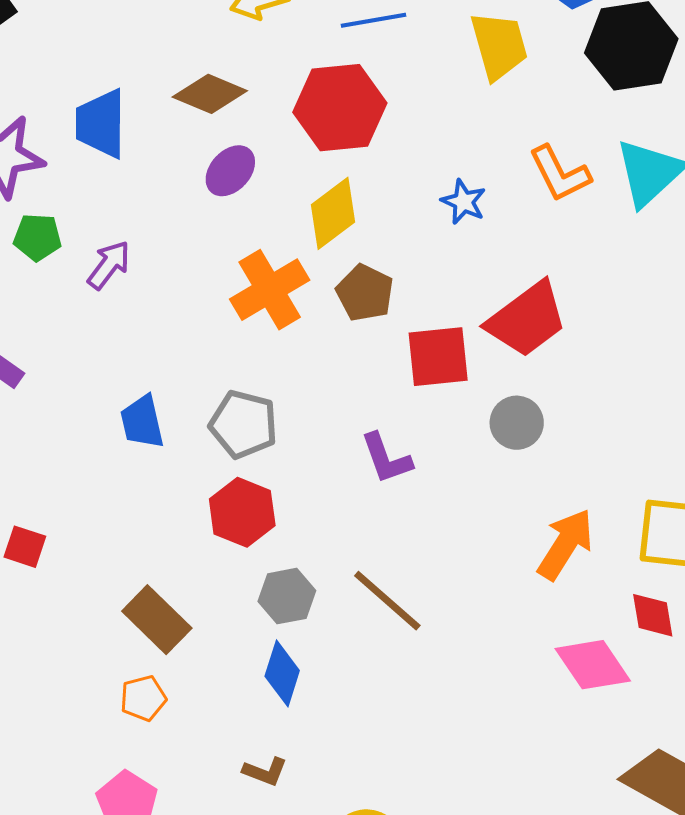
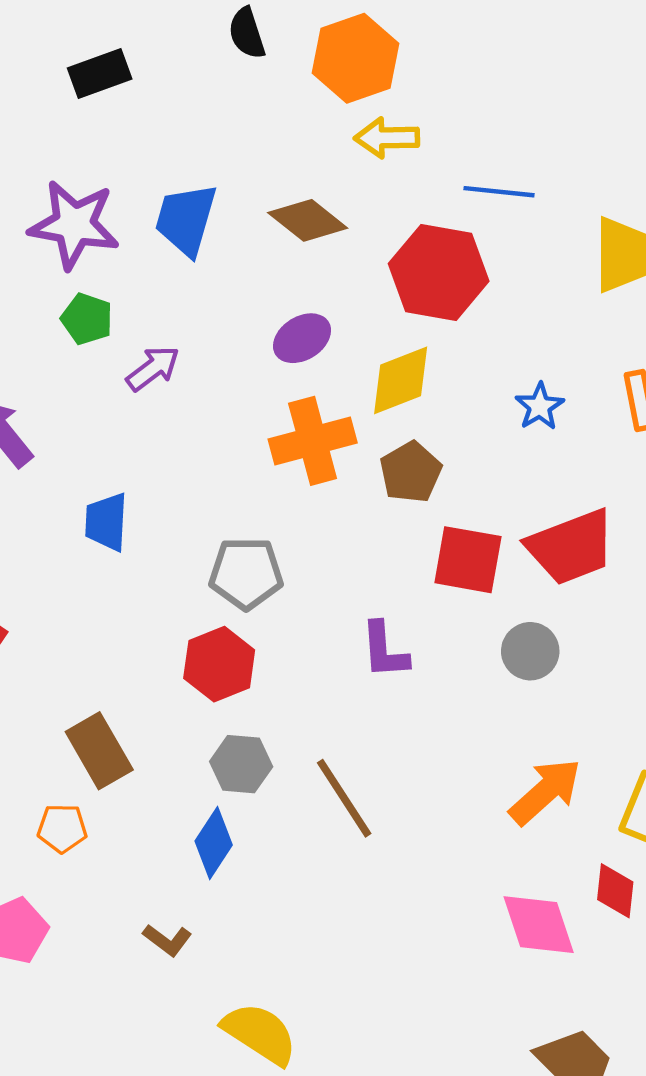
purple ellipse: (230, 171) -> (302, 338), moved
blue trapezoid: (142, 422) -> (106, 522), moved
gray pentagon: (243, 424) -> (246, 573), turned -30

